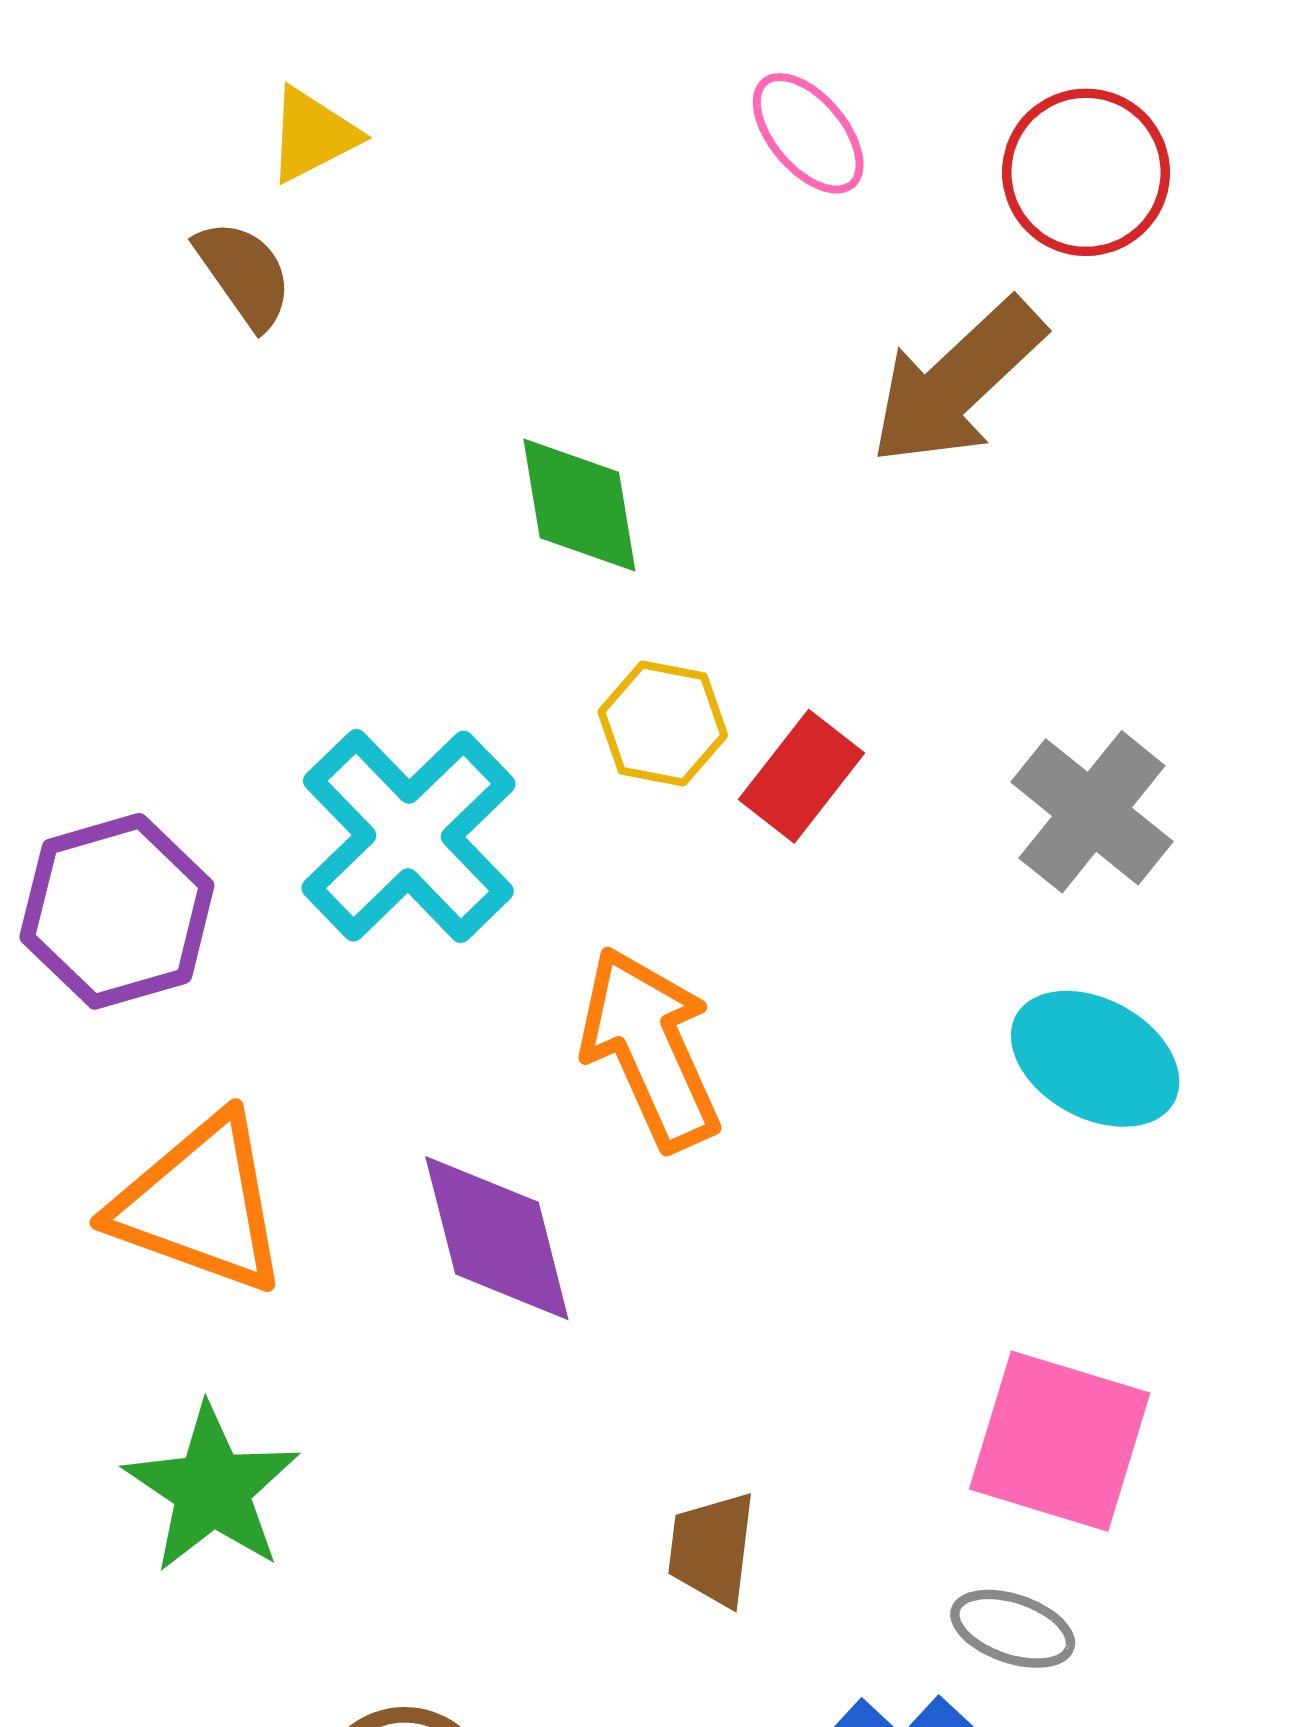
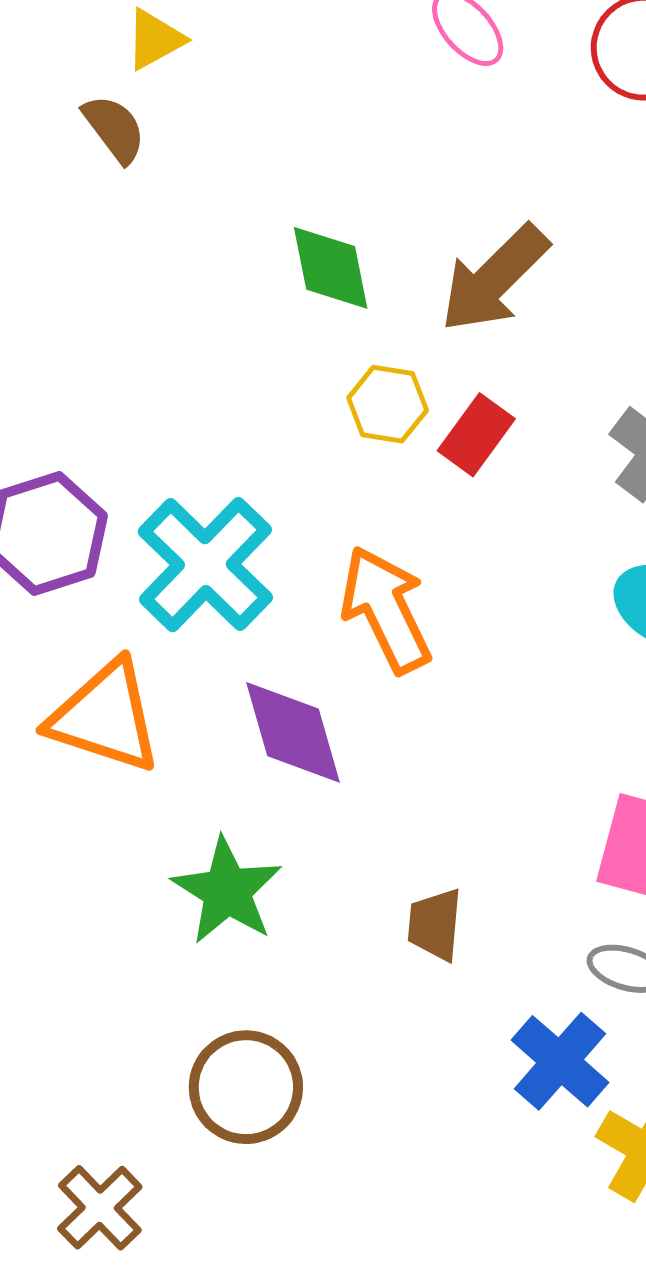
brown arrow: (957, 382) -> (494, 279), moved
cyan cross: (408, 836) -> (205, 565), moved
green star: (212, 1489) -> (227, 891), moved

